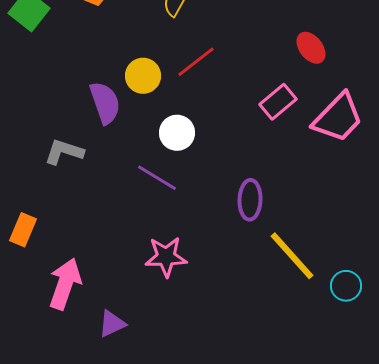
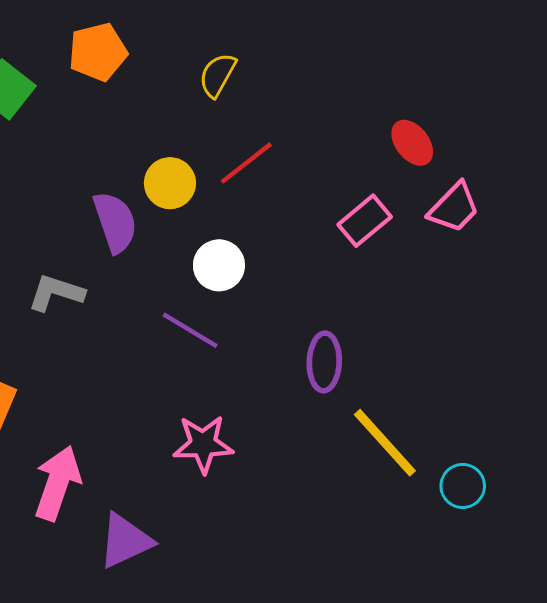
pink trapezoid: (338, 118) -> (454, 208), moved, size x0.7
purple triangle: (112, 324) -> (125, 541), size x1.4

